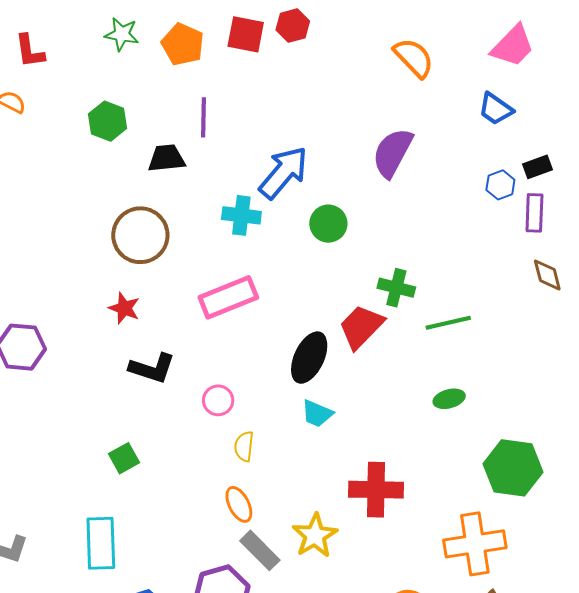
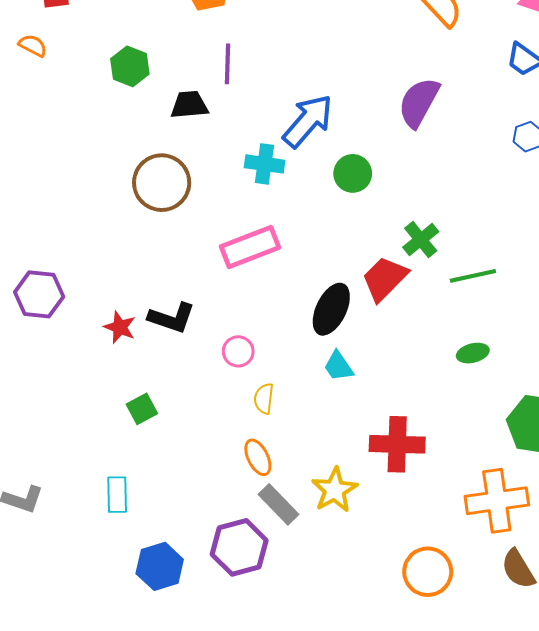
green cross: (396, 288) -> (421, 240), turned 36
red star: (124, 308) -> (120, 327), moved
cyan trapezoid: (317, 414) -> (339, 366), turned 32
cyan rectangle: (101, 543) -> (117, 495), size x0.7

